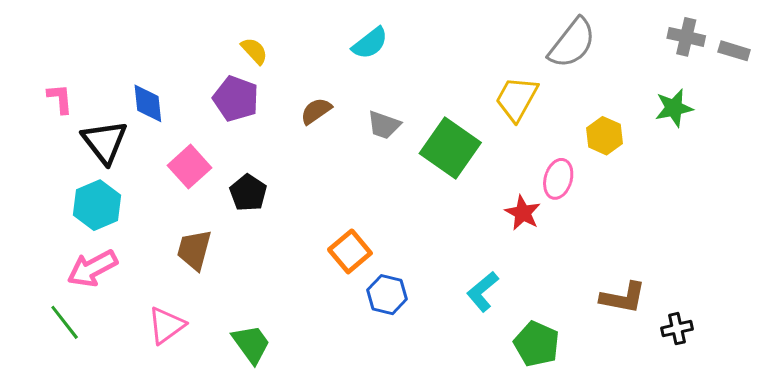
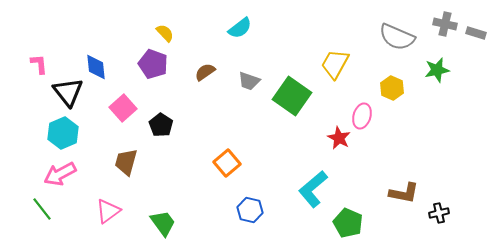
gray semicircle: (572, 43) -> (397, 37), moved, turned 75
cyan L-shape: (483, 291) -> (313, 189), size x1.4
blue hexagon: (387, 295) -> (250, 210), moved

